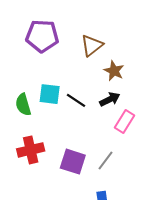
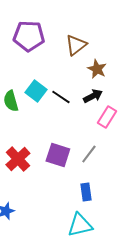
cyan square: (50, 94) -> (36, 91), turned 30
red cross: (31, 150) -> (18, 159), moved, turned -30

